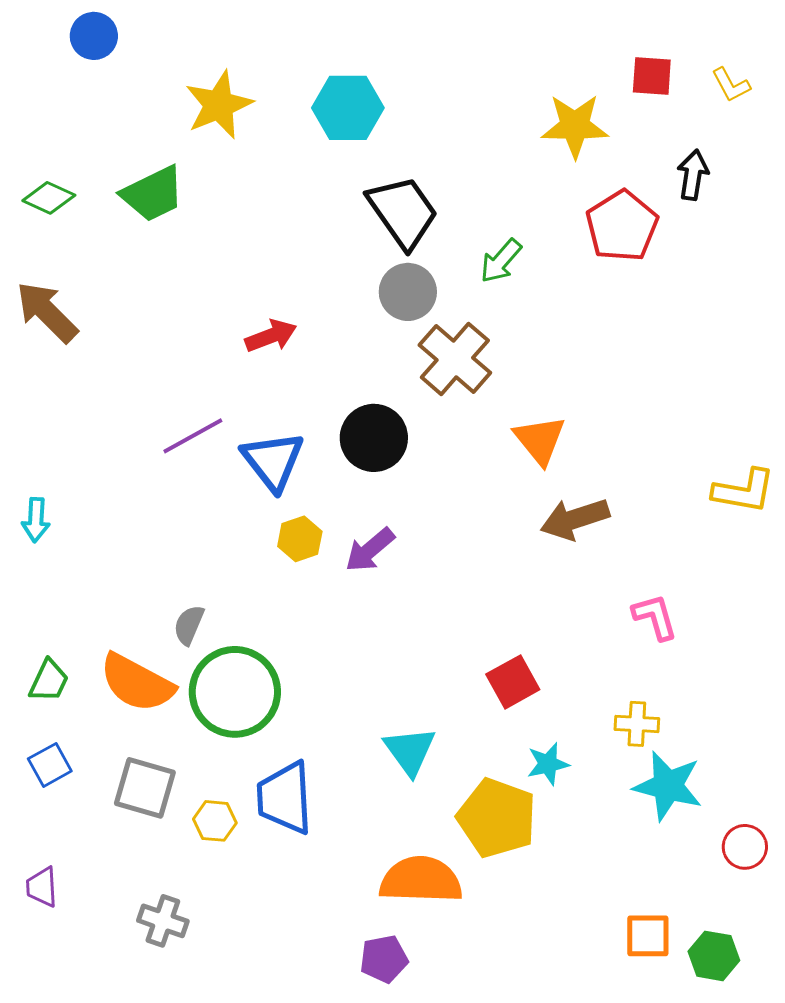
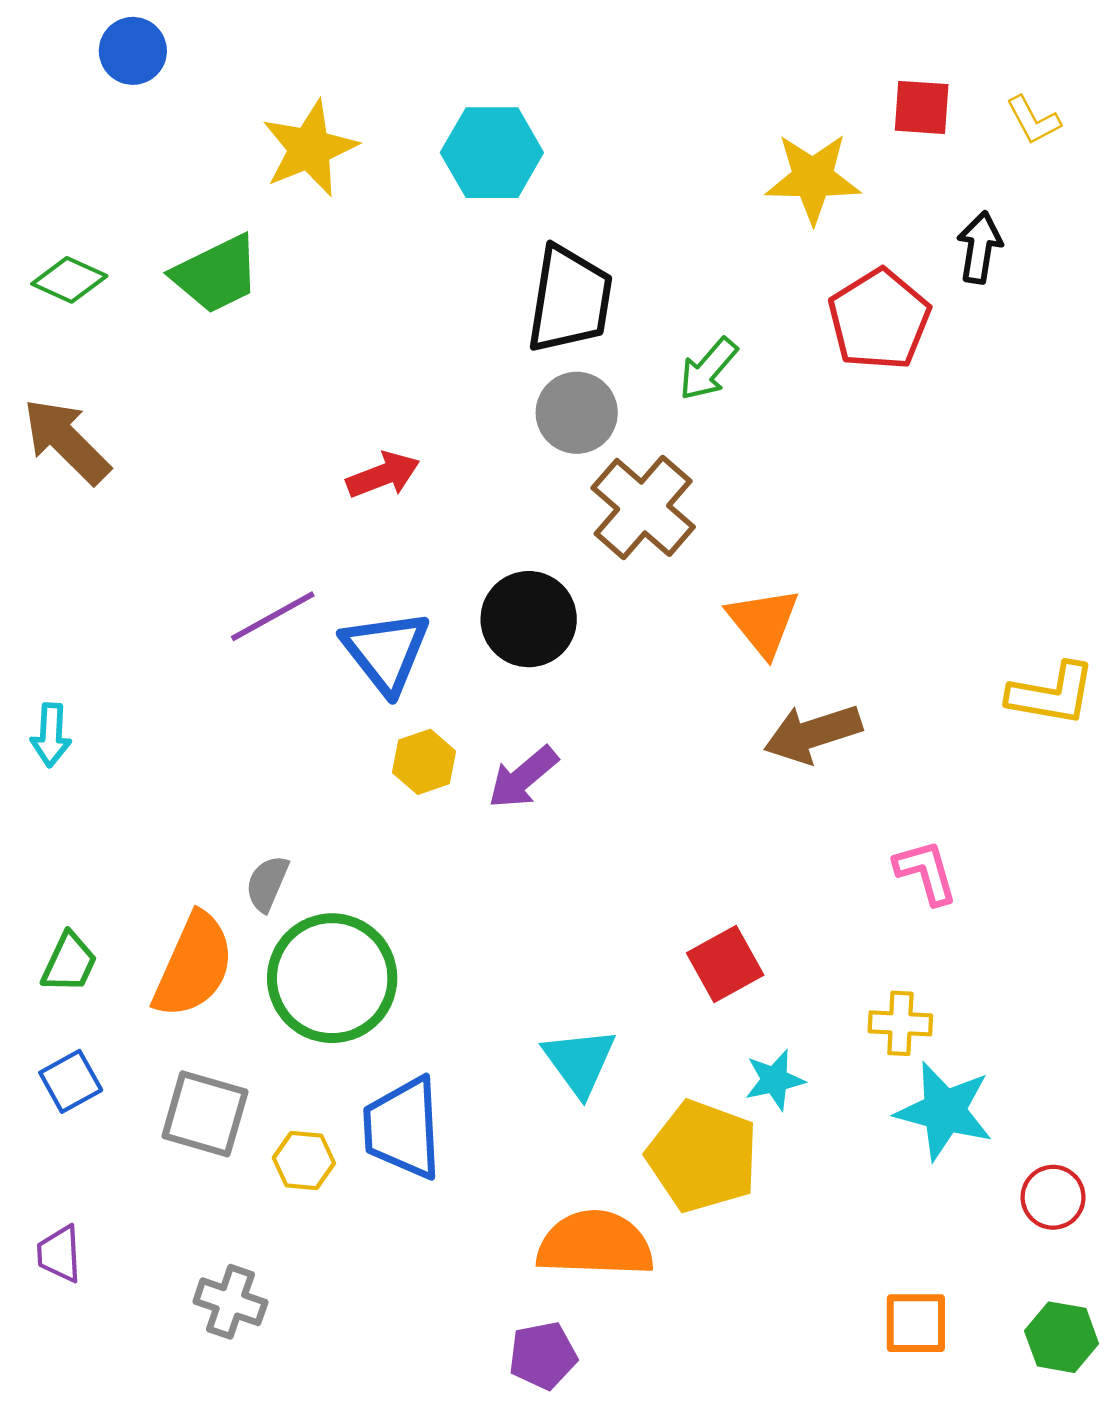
black trapezoid: (403, 212) -> (570, 300), turned 44
orange semicircle: (137, 683) -> (194, 965), turned -94
green hexagon: (714, 956) -> (1062, 1337), moved

